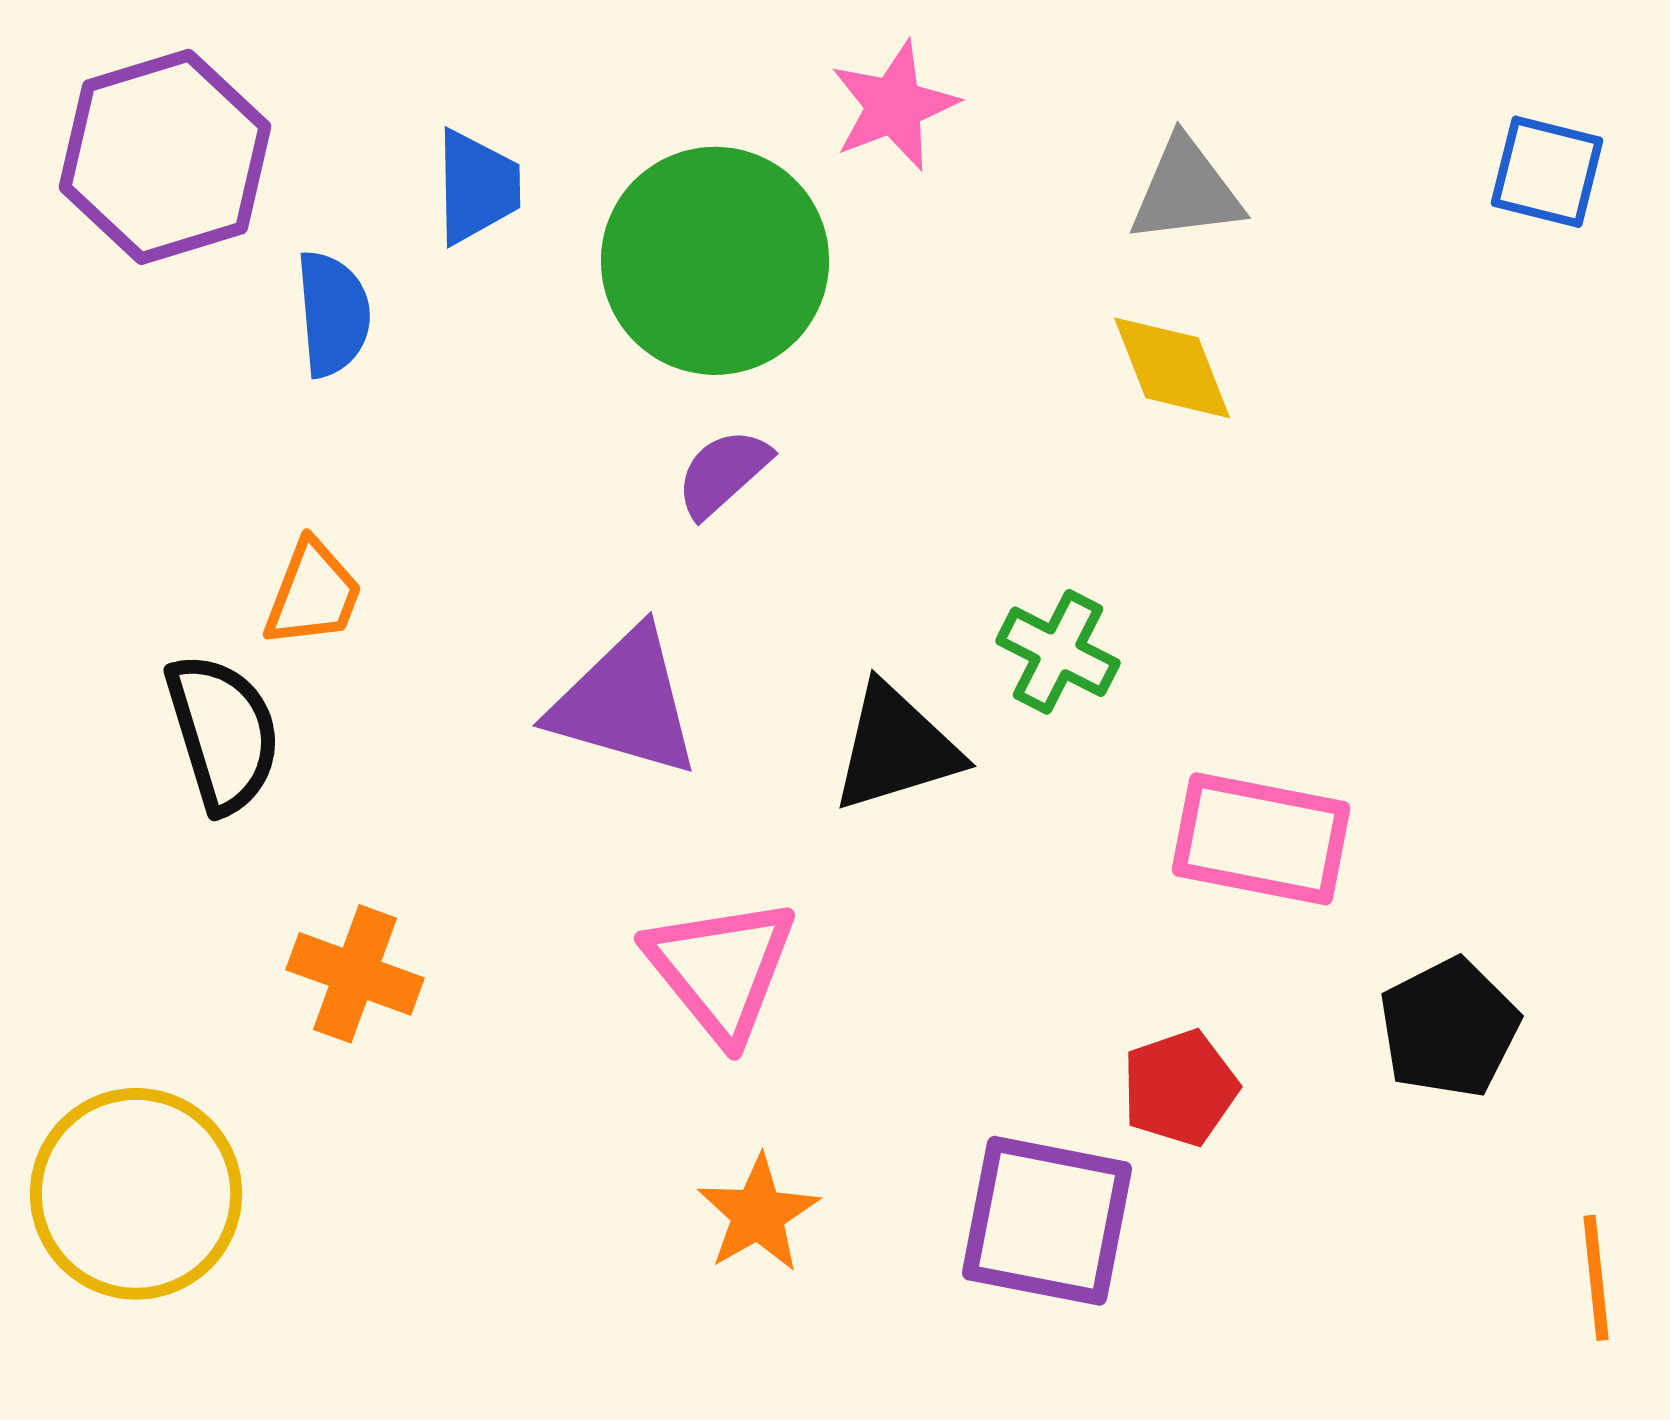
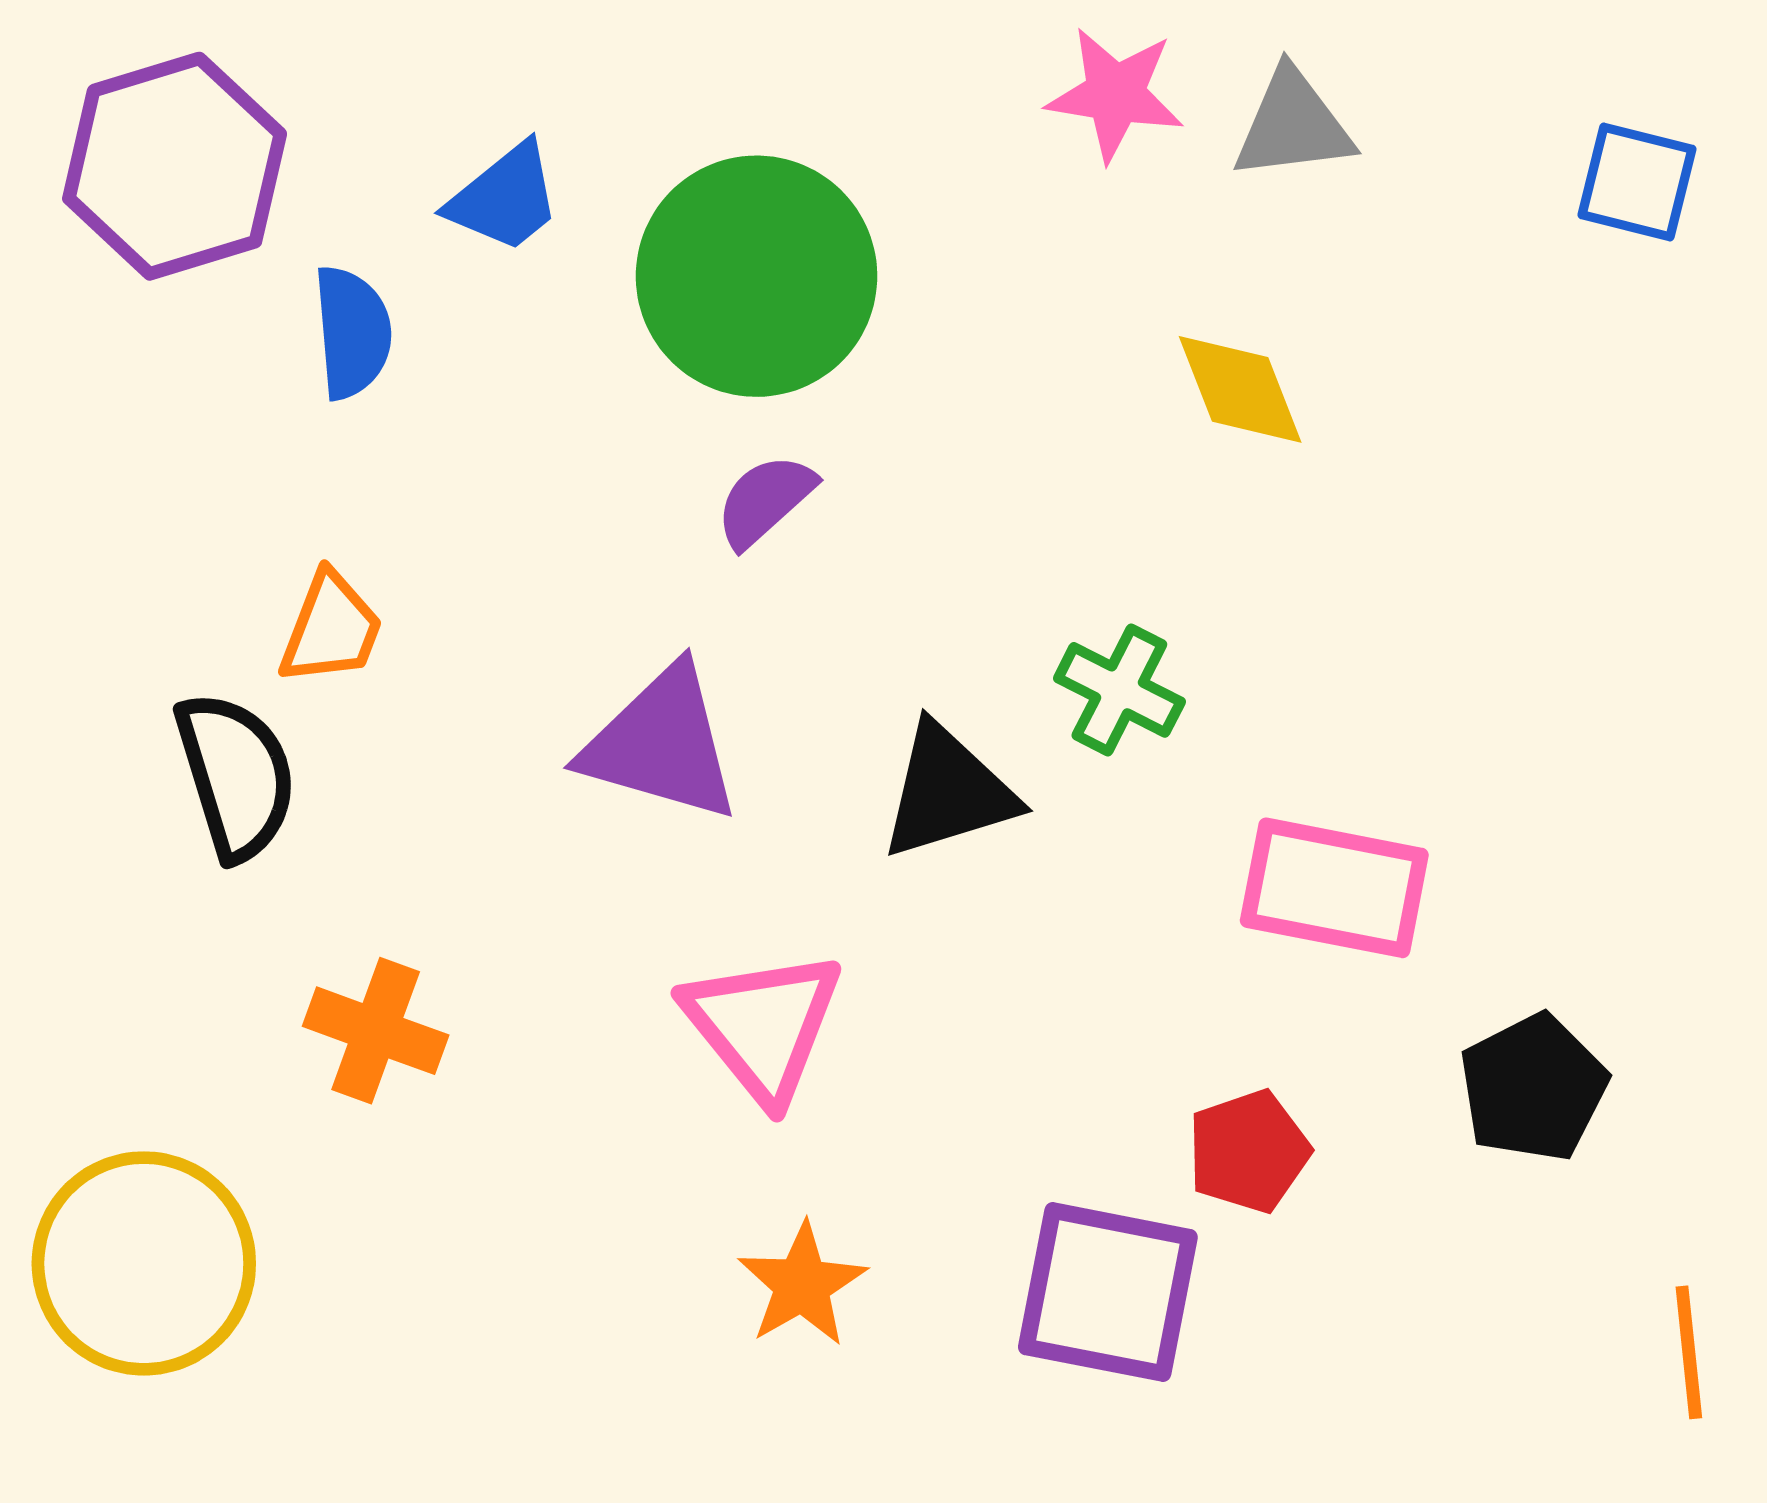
pink star: (894, 106) -> (1115, 94), moved, turned 30
blue trapezoid: (477, 187) -> (505, 198), turned 52
gray triangle: (1186, 191) -> (1293, 125), moved

